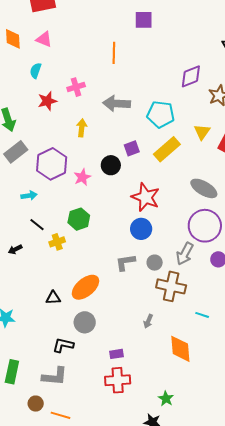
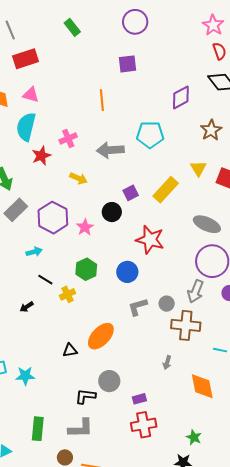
cyan semicircle: (36, 71) -> (26, 127), size x1.8
purple diamond: (191, 76) -> (181, 97), moved
cyan pentagon: (161, 114) -> (150, 135), moved
yellow arrow: (82, 128) -> (78, 178), turned 114
blue circle: (141, 229) -> (127, 272), moved
gray circle: (85, 322) -> (109, 381), moved

